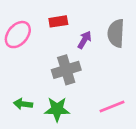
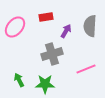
green arrow: (23, 104) -> (19, 80), turned 56
pink line: (112, 107) -> (86, 69), moved

